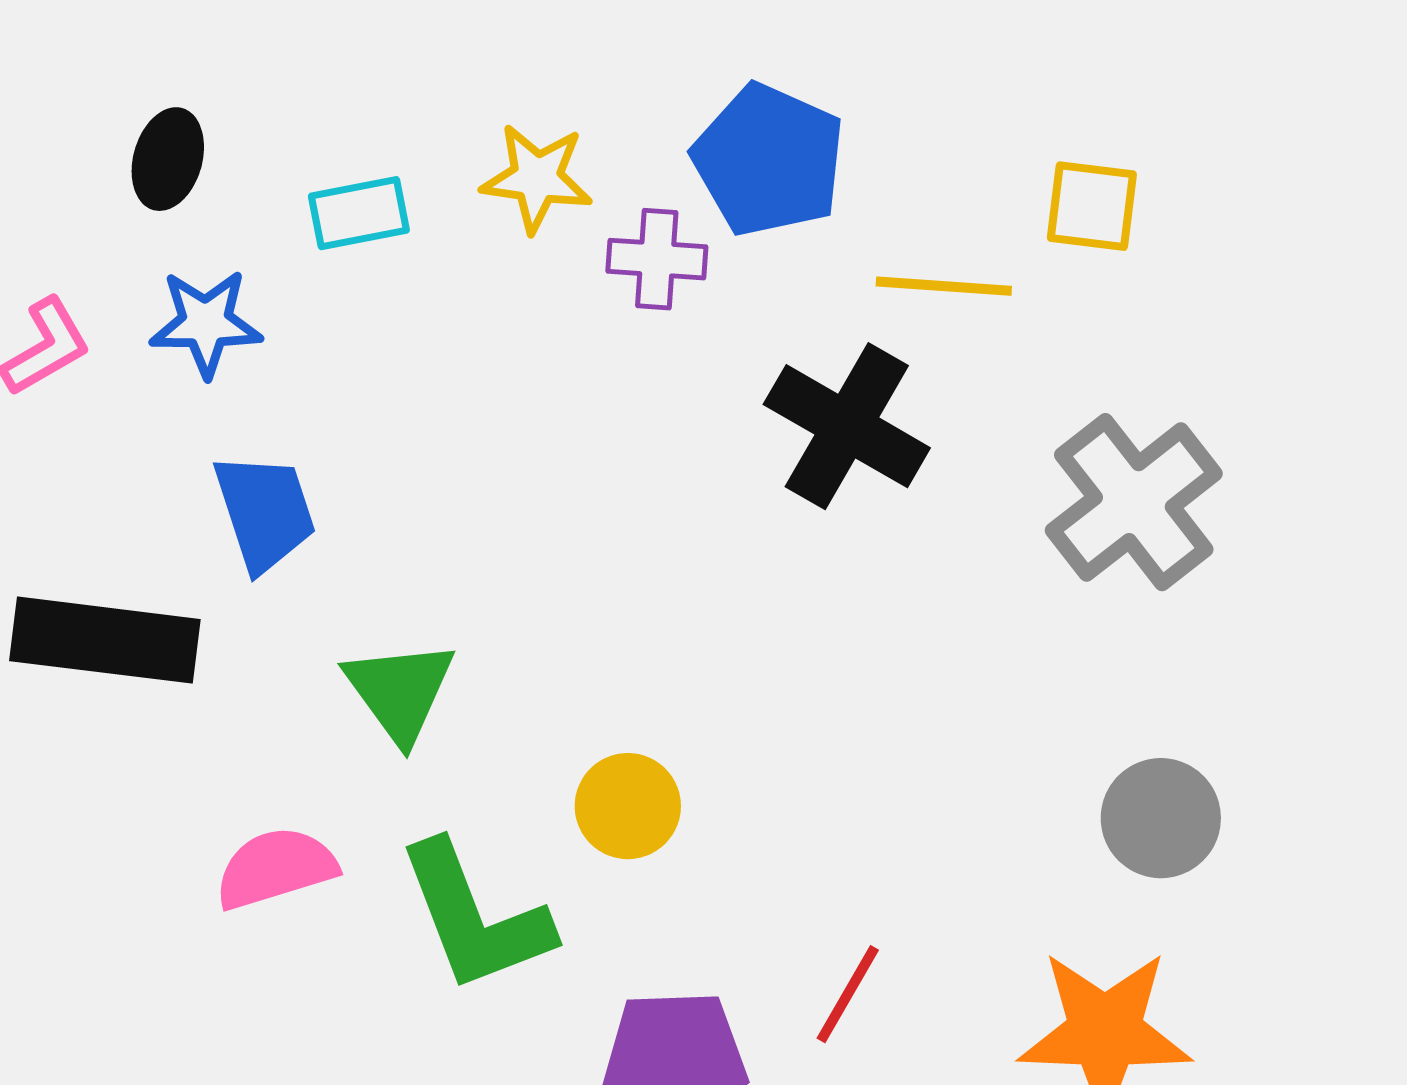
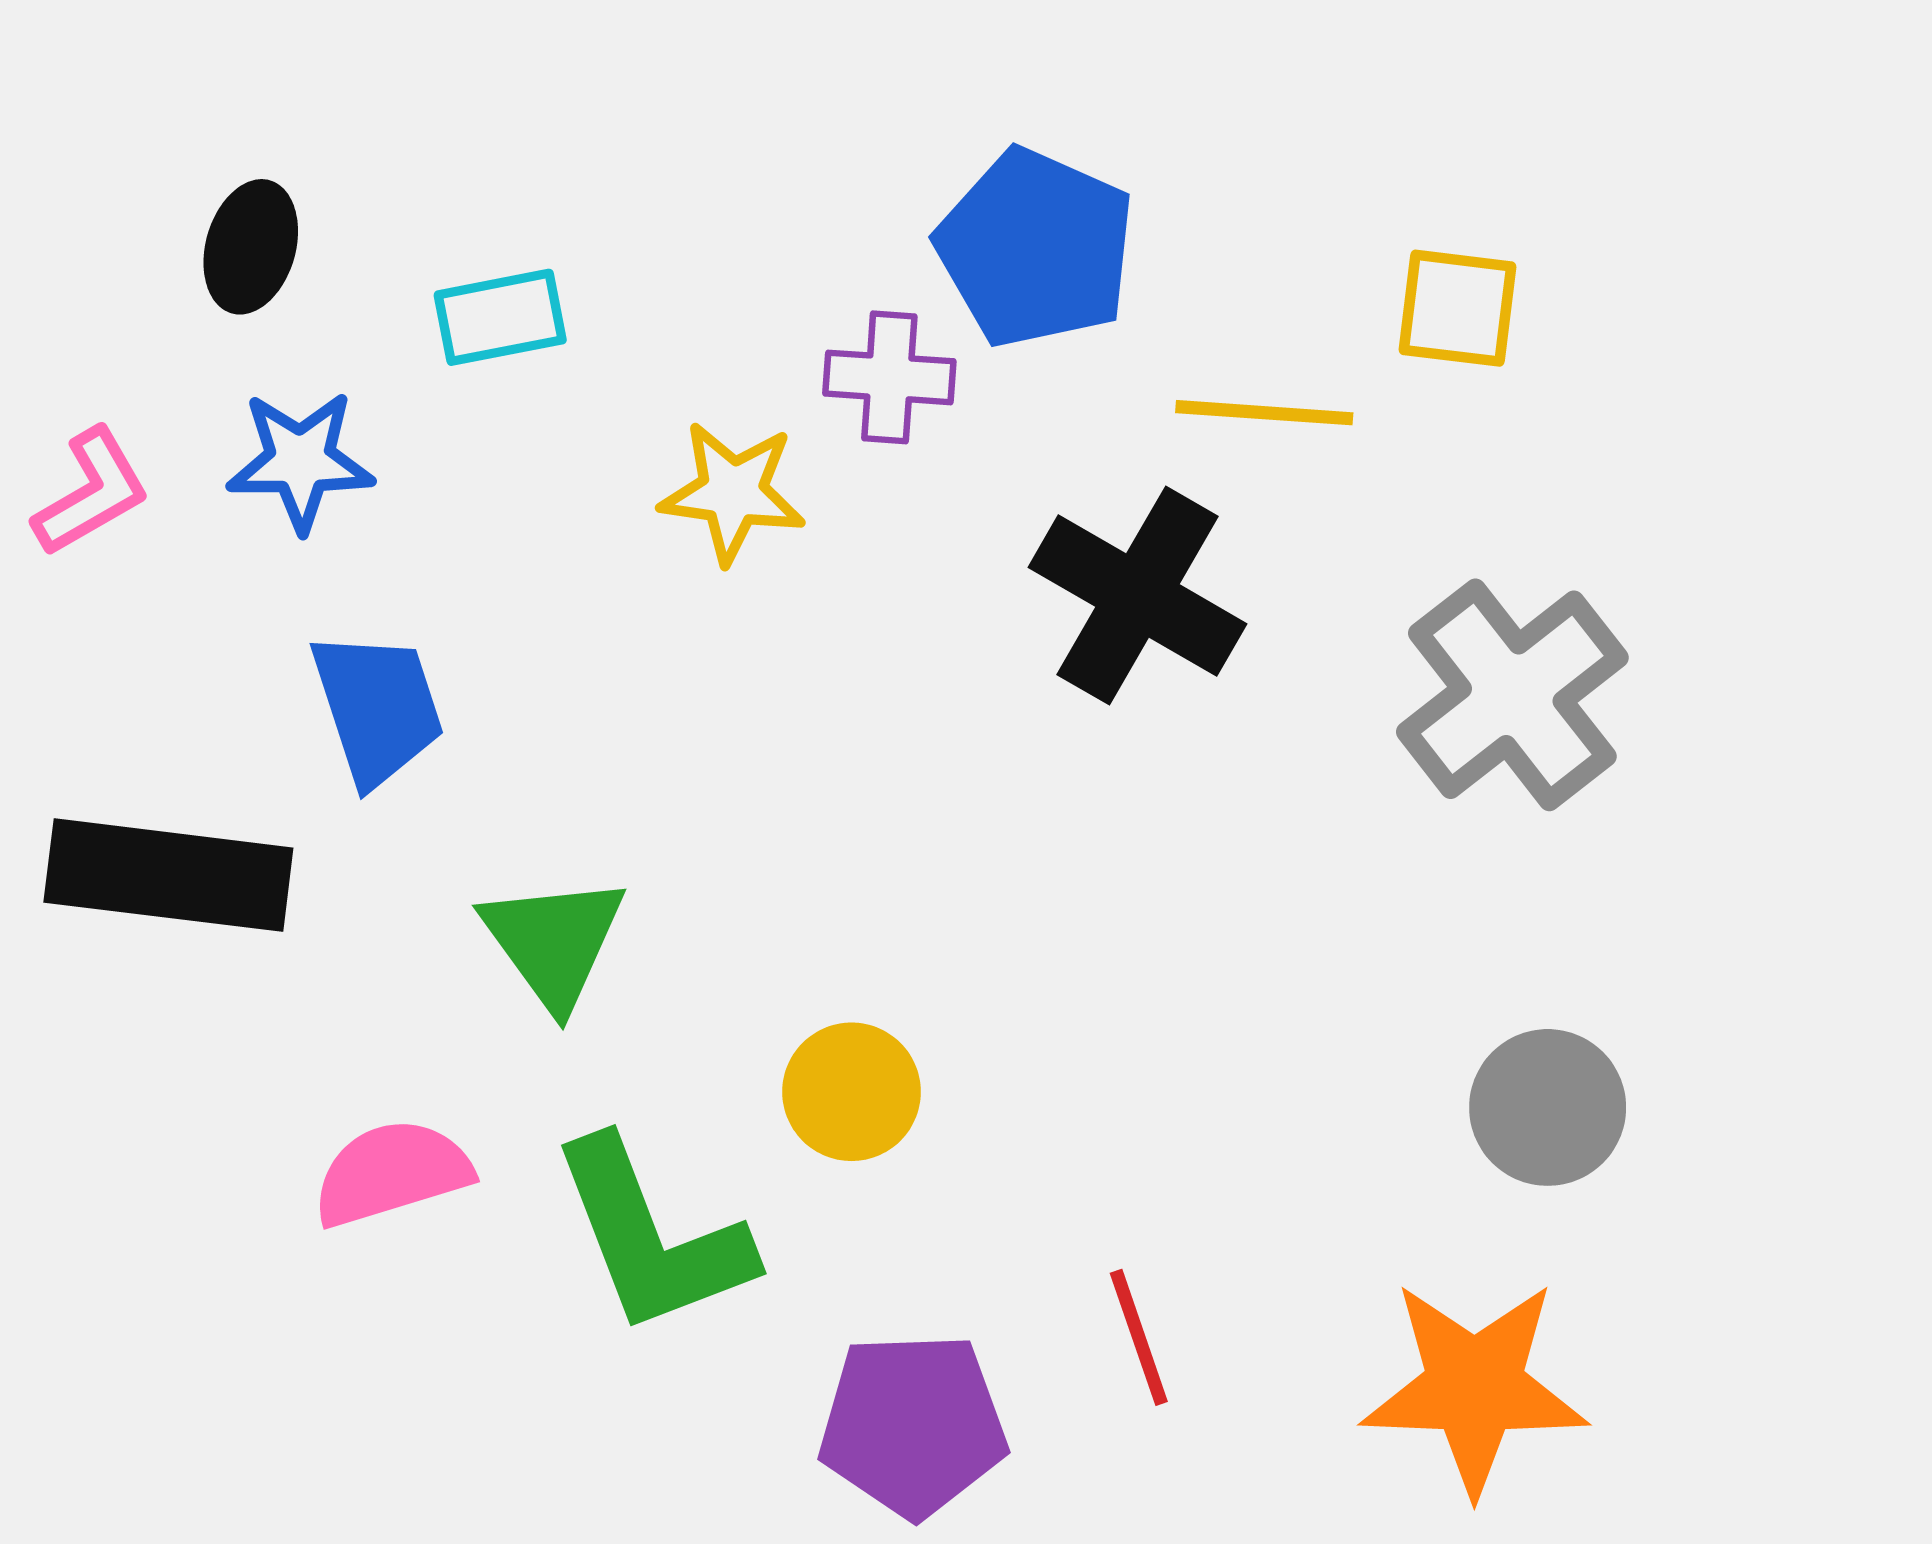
yellow star: (537, 178) -> (733, 492), moved
red line: (848, 994) -> (1139, 1337), turned -49

